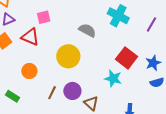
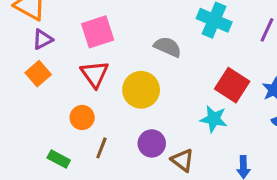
pink square: (44, 17) -> (98, 32), size x1.5
red triangle: (30, 37) -> (95, 74), moved, turned 36
brown line: (52, 93) -> (101, 148), moved

